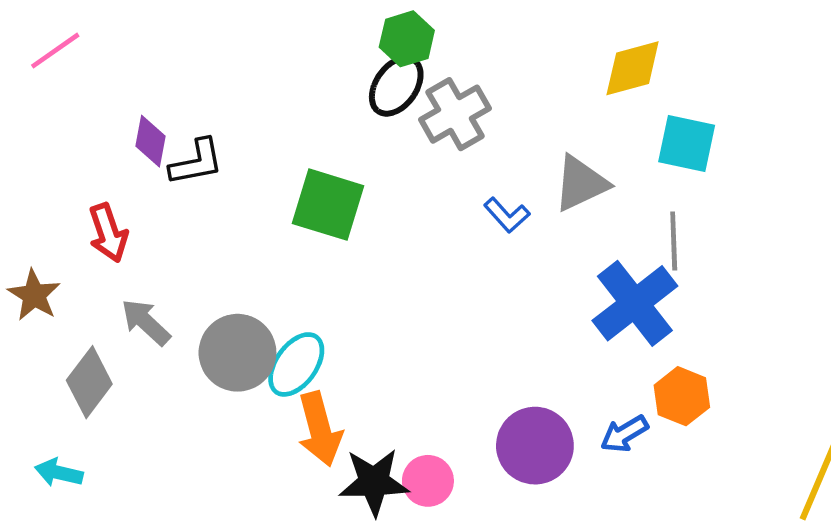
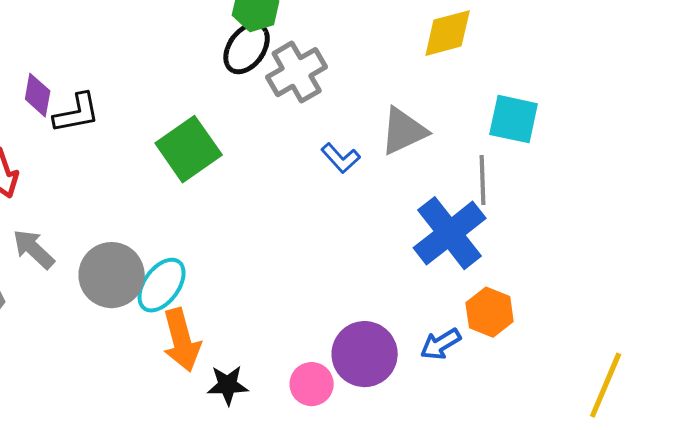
cyan square: (687, 143) -> (514, 119), moved
green square: (328, 205) -> (189, 149), turned 38
pink circle: (428, 481) -> (312, 384), moved
black star: (374, 482) -> (228, 385), size x0.7

